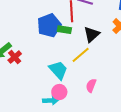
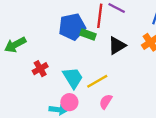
yellow line: (81, 55) -> (97, 81), moved
red cross: (15, 57) -> (40, 69), moved

